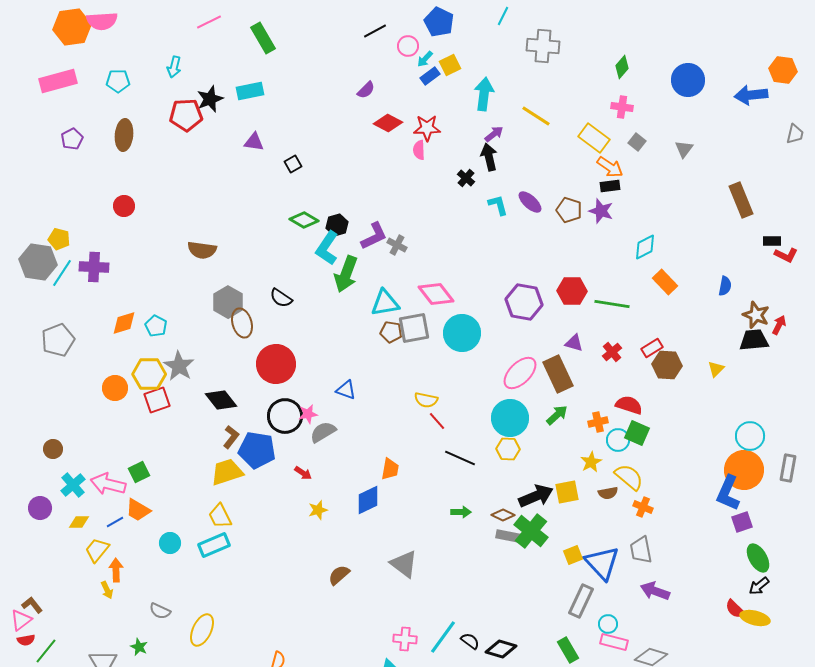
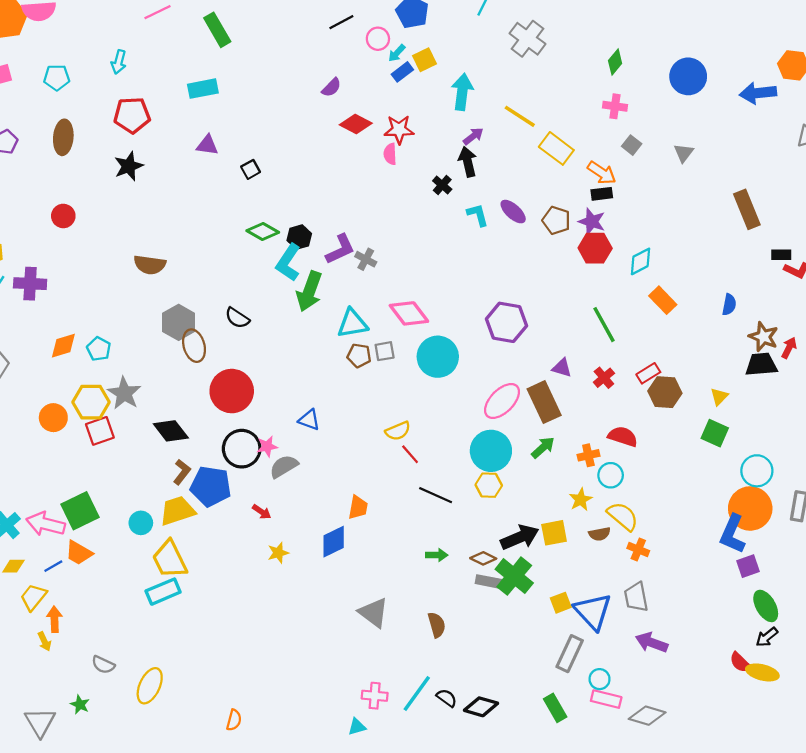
gray cross: (543, 46) -> (528, 39), turned 32
black star: (210, 99) -> (129, 166), moved
yellow rectangle: (594, 138) -> (556, 148), moved
red hexagon: (572, 291) -> (595, 248), moved
green line: (612, 304) -> (604, 325), turned 52
gray square: (414, 328) -> (385, 351), size x0.6
yellow semicircle: (426, 400) -> (398, 431), turned -35
green square: (637, 433) -> (715, 433), moved
green square: (139, 472) -> (80, 511), size x1.6
yellow trapezoid: (220, 516) -> (170, 559), size x1.4
cyan circle: (170, 543) -> (141, 523), moved
brown semicircle: (339, 575) -> (437, 625), moved, turned 115

